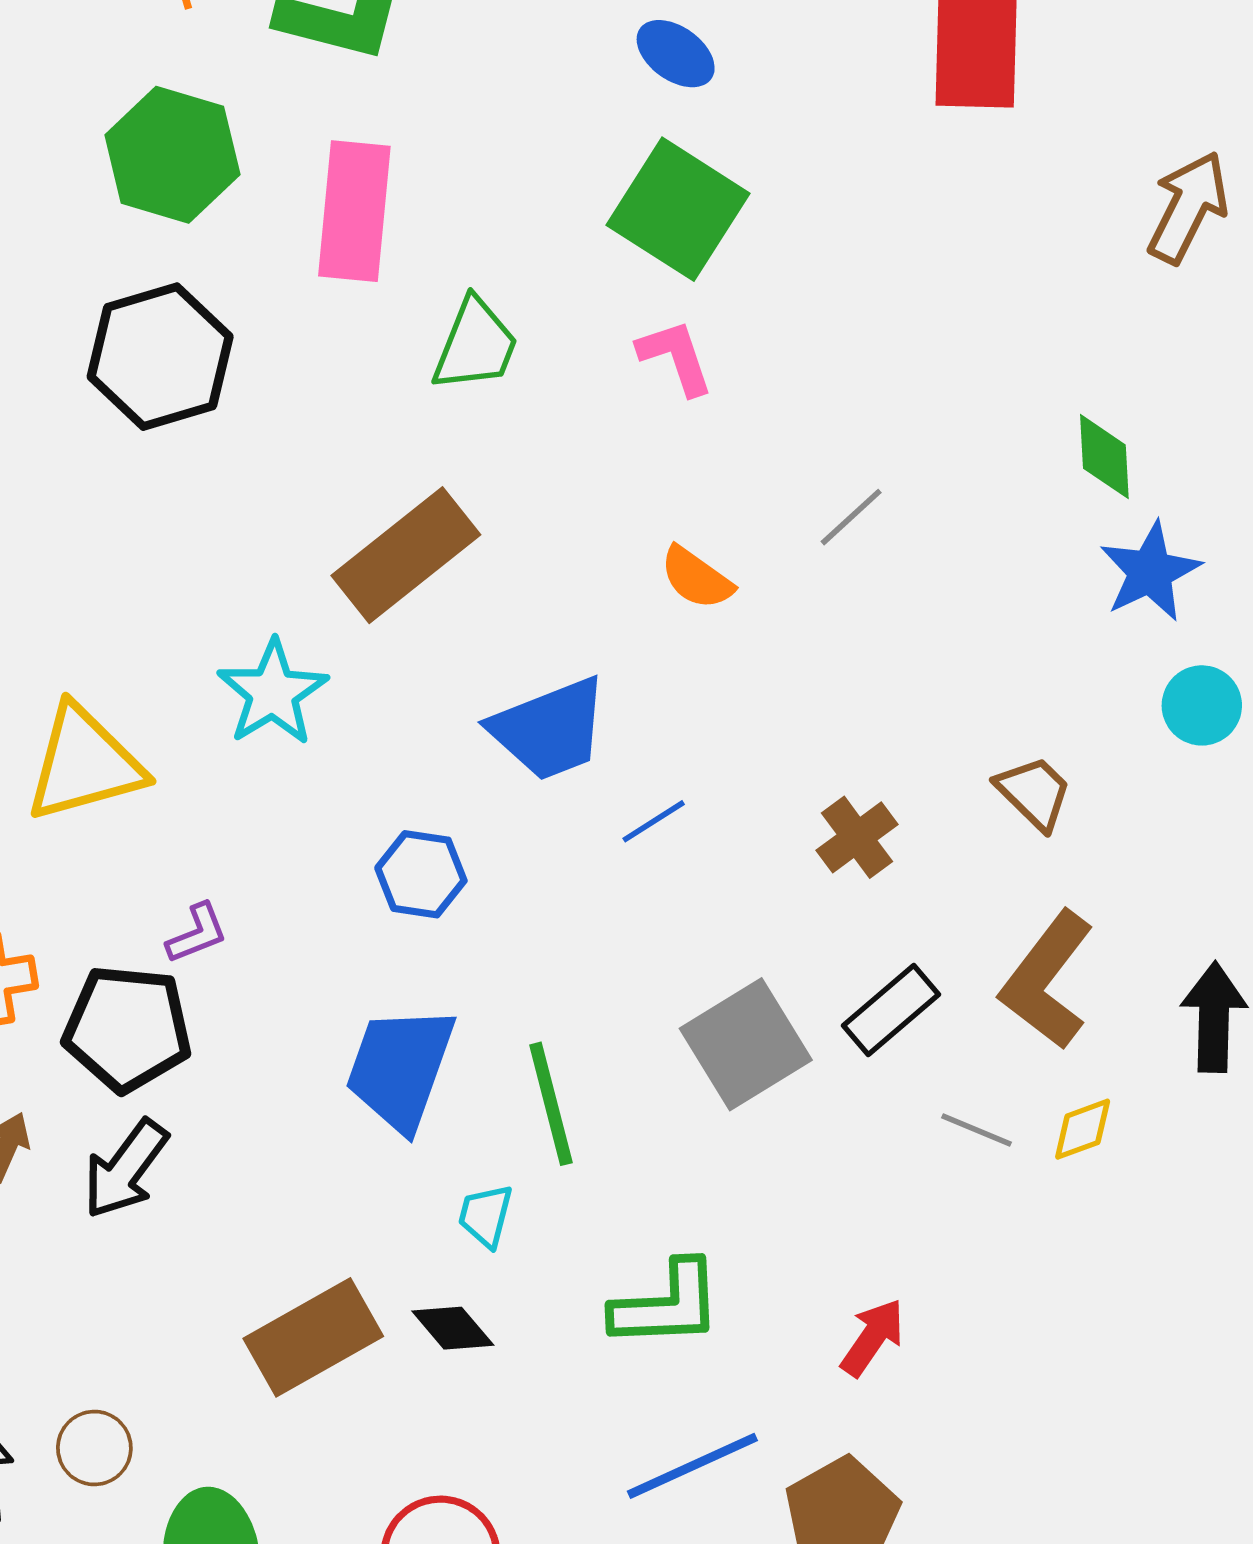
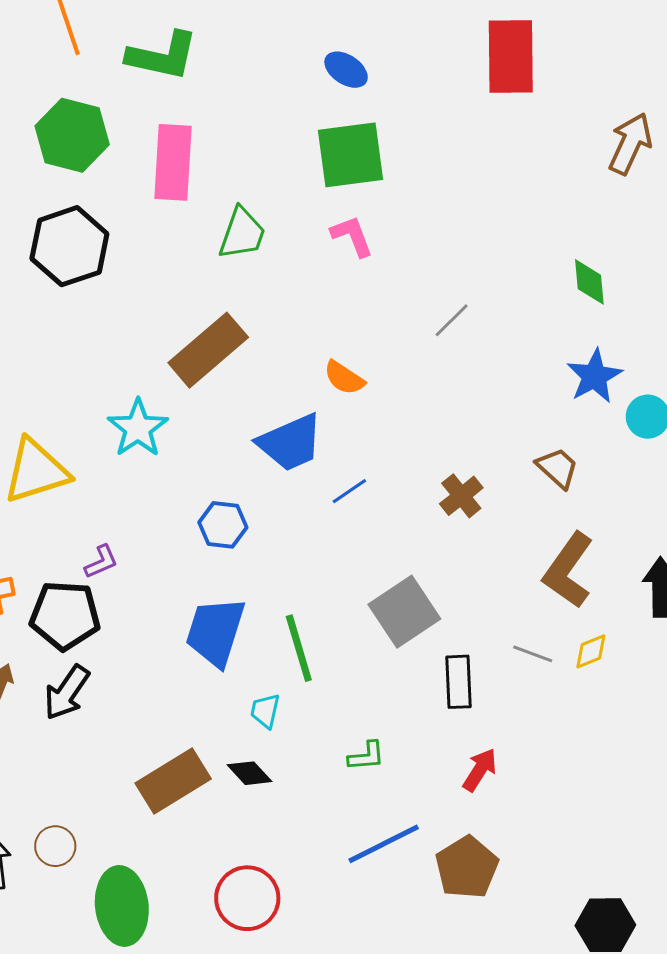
green square: (678, 209) -> (350, 155), turned -38
blue star: (1150, 572) -> (594, 376), moved
orange semicircle: (696, 578) -> (344, 378), moved
black rectangle: (891, 1010) -> (459, 682), moved, turned -50
green L-shape: (667, 1305) -> (366, 756), size x0.6

